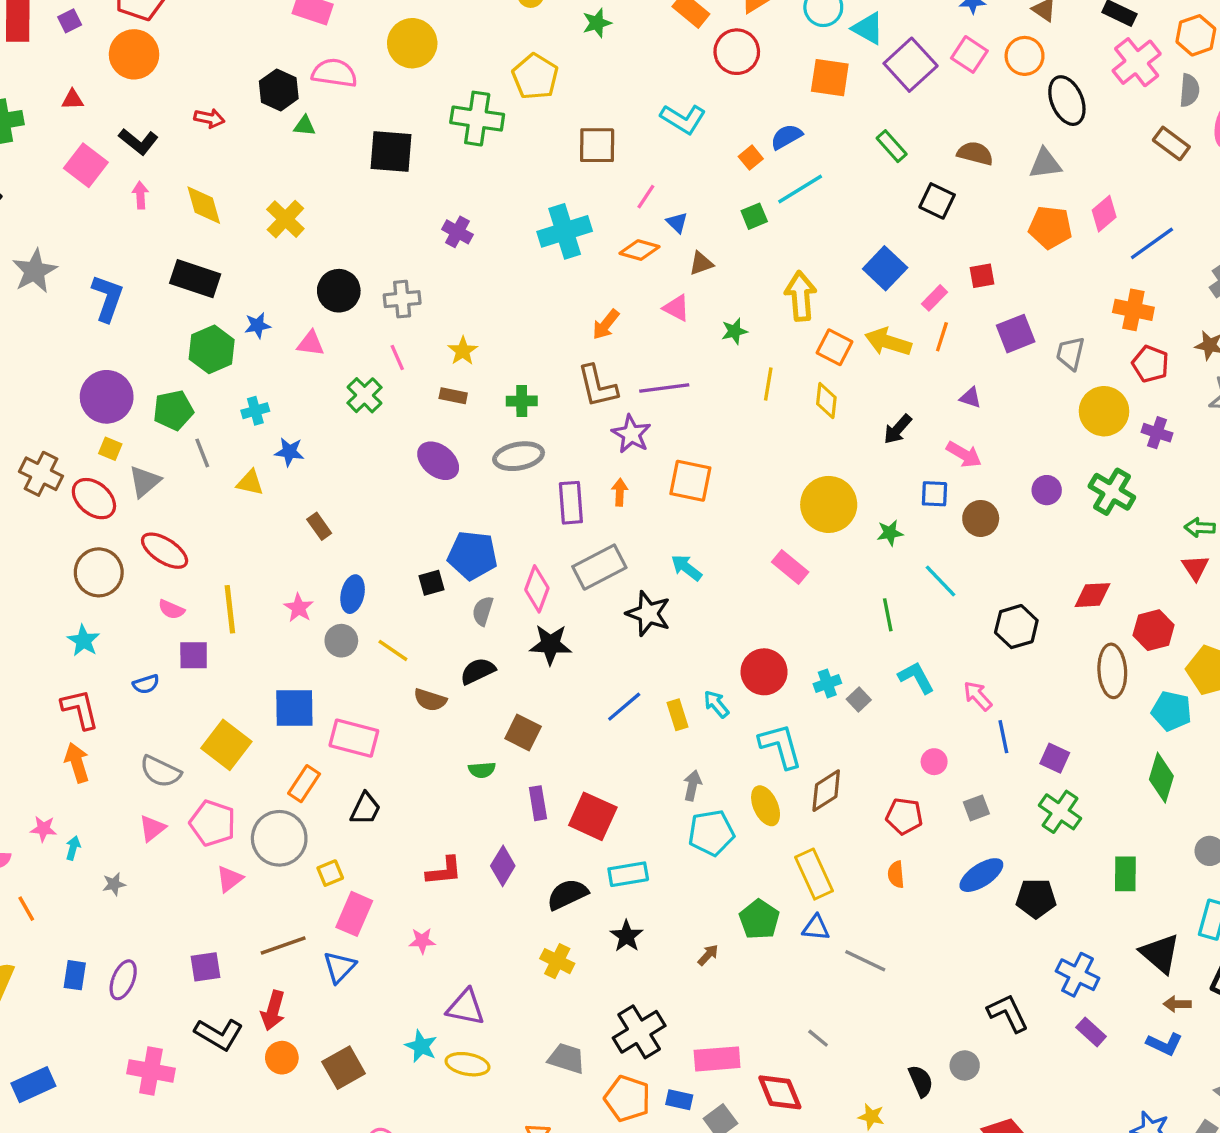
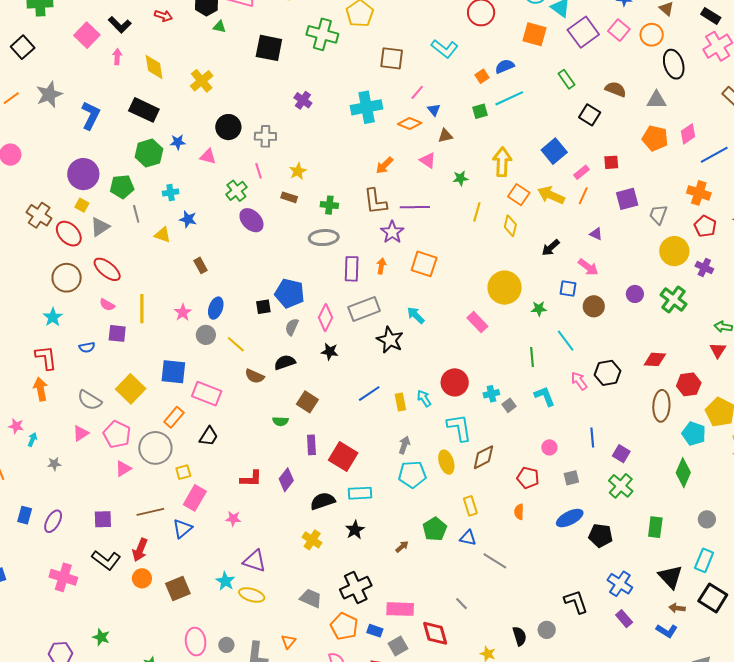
purple ellipse: (438, 461) -> (251, 220), moved
black star: (550, 644) -> (330, 352), size x0.7
pink arrow: (978, 696) -> (579, 381), moved
yellow rectangle: (814, 874) -> (470, 506), size x0.7

